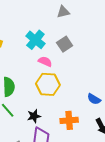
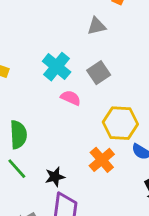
yellow hexagon: (48, 84) -> (120, 123), moved
orange cross: (69, 120) -> (102, 160), moved, turned -36

